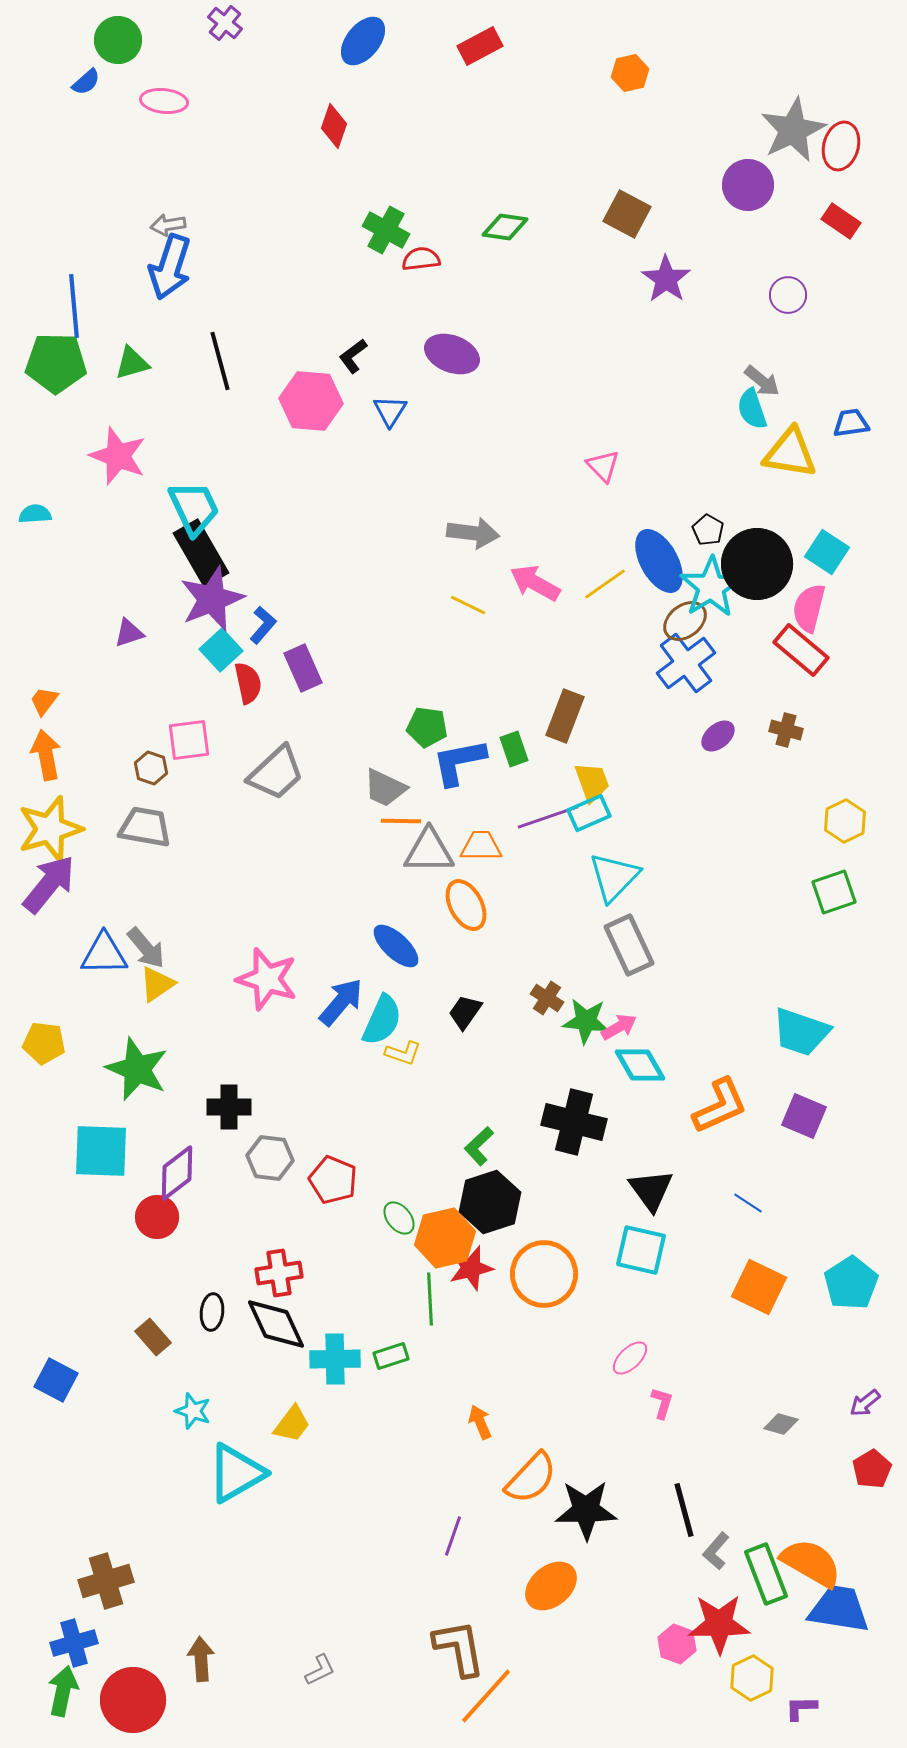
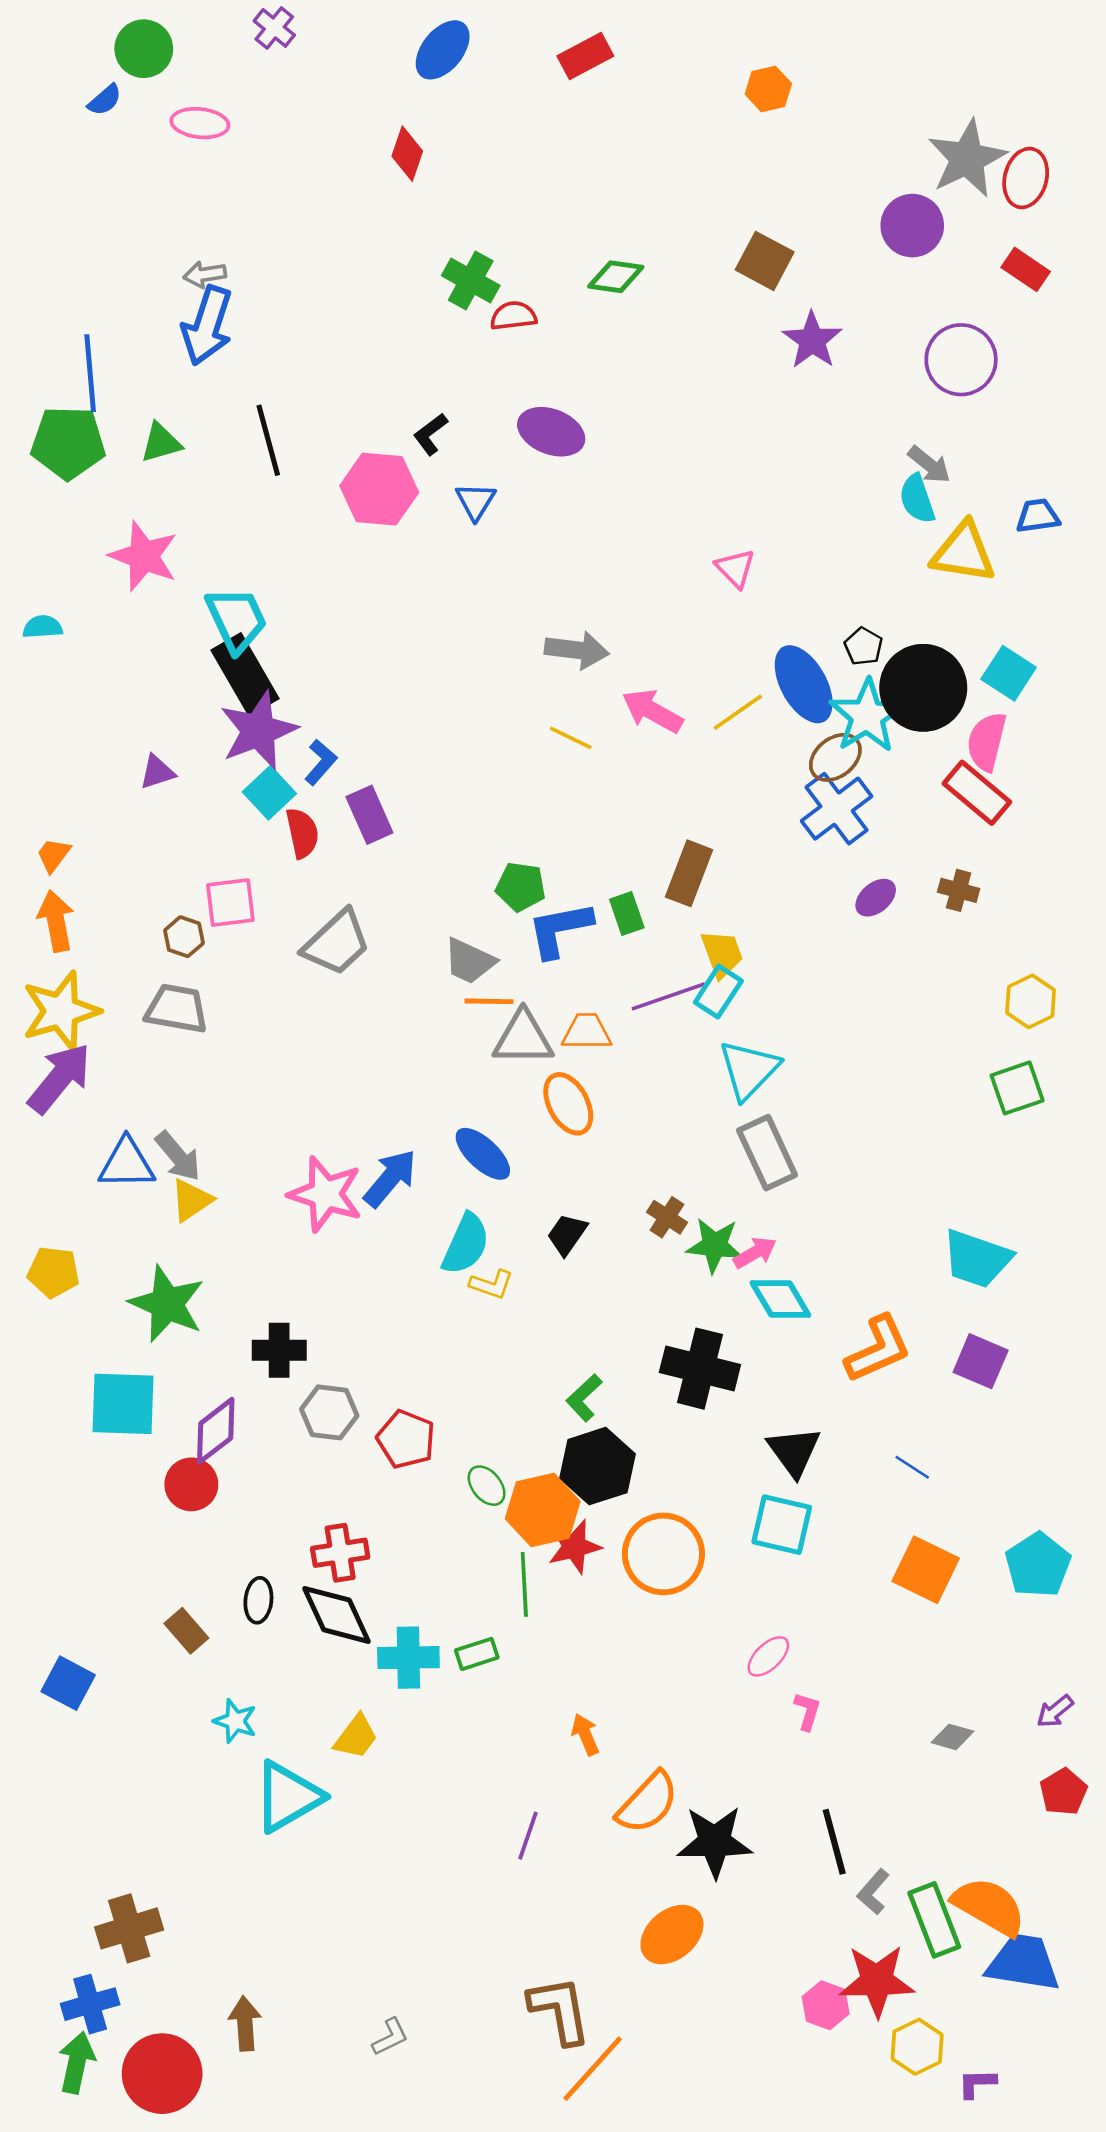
purple circle: (788, 295) -> (961, 360), size x1.6
cyan rectangle: (589, 813) -> (718, 992), turned -33
blue arrow: (341, 1002) -> (390, 1178), moved
purple line: (453, 1536) -> (528, 1836), moved

